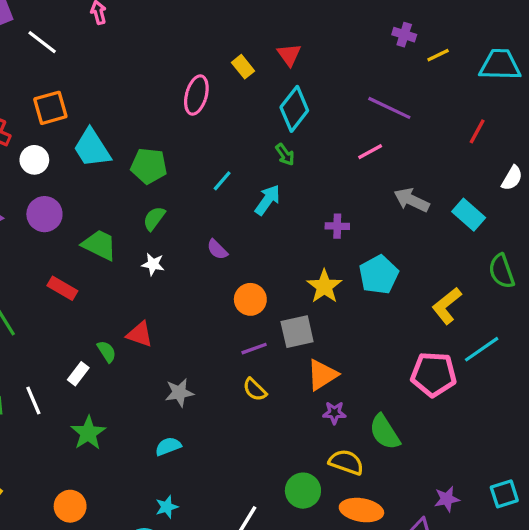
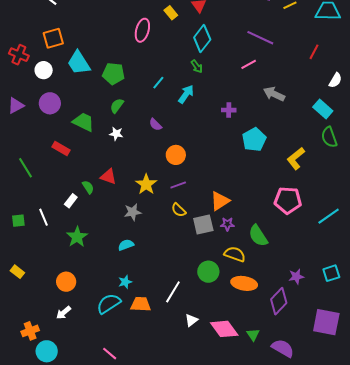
cyan rectangle: (469, 215) -> (323, 109), moved
yellow star: (324, 286) -> (146, 184), moved
gray square: (297, 332) -> (203, 225), moved
cyan line: (482, 349) -> (329, 216), moved

